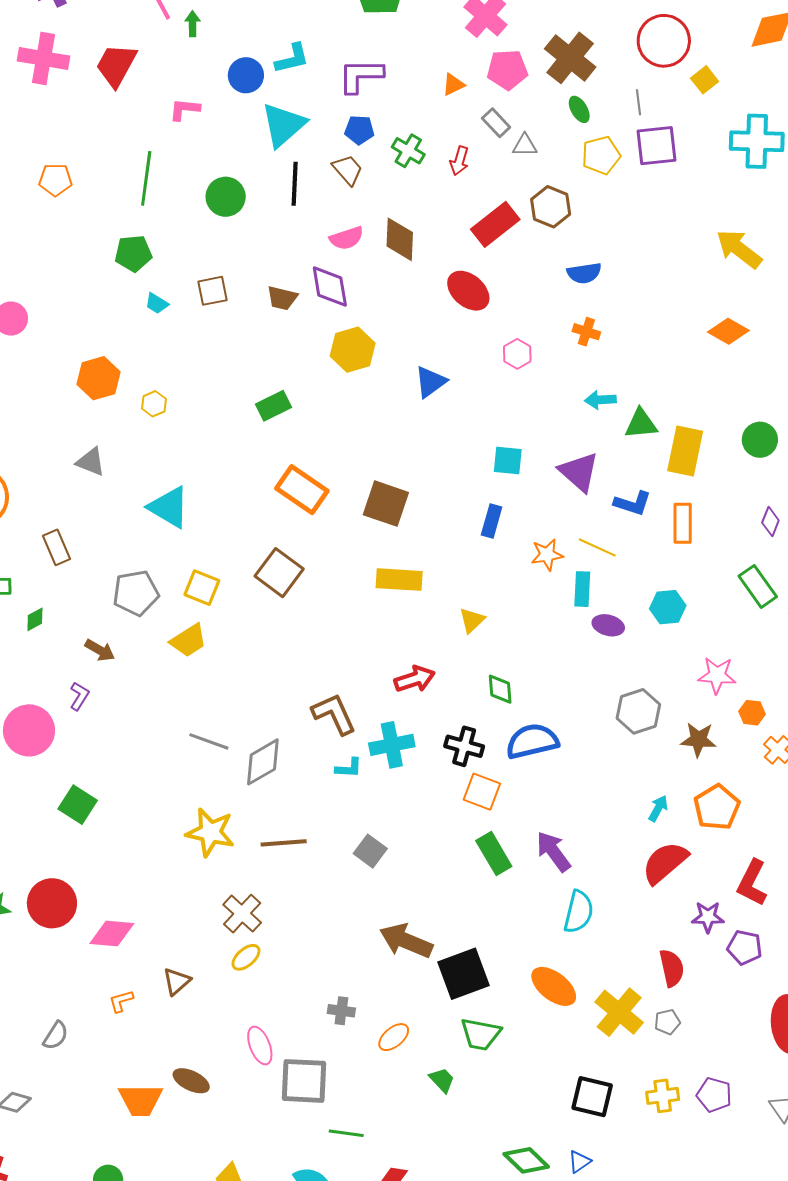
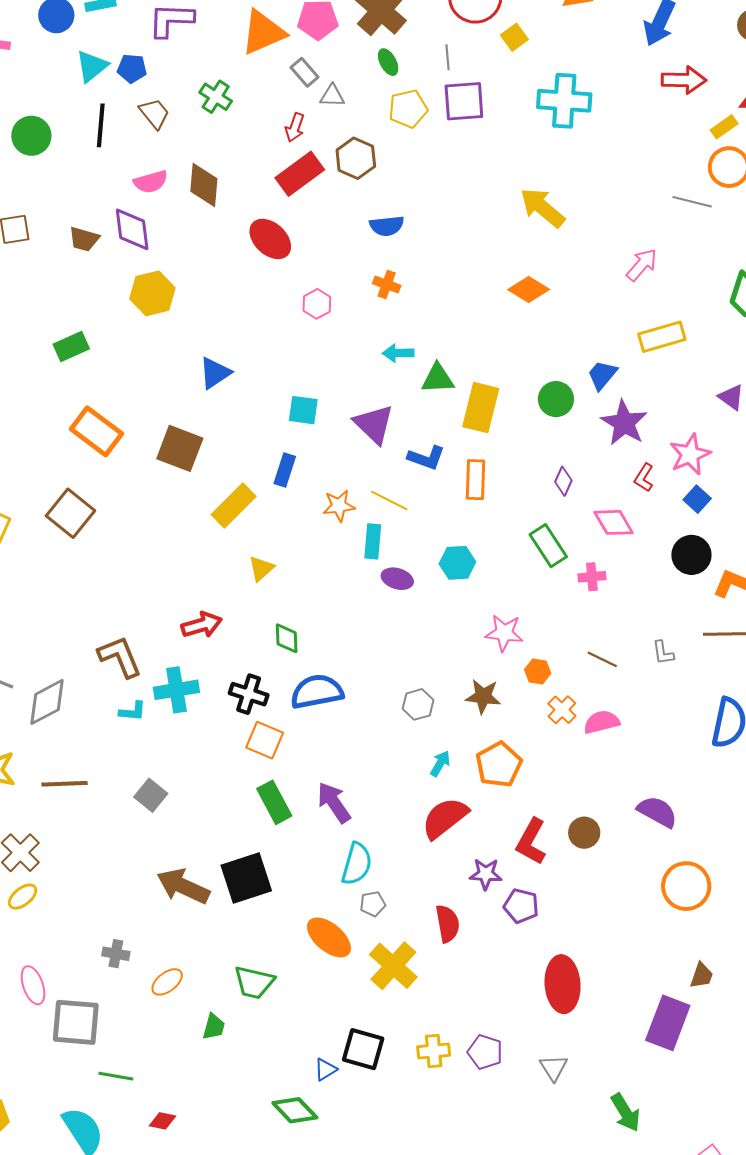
orange triangle: (453, 85) -> (263, 32), size x2.0
cyan triangle: (283, 125) -> (92, 66), size x0.7
blue pentagon: (359, 130) -> (132, 69), moved
red arrow: (459, 161) -> (295, 127), moved
blue triangle: (430, 382) -> (215, 373), moved
yellow rectangle: (399, 580) -> (234, 505), moved, turned -51
gray hexagon: (638, 711) -> (418, 704), moved, size x0.7
black square: (464, 974) -> (246, 878), moved
gray pentagon: (667, 1022) -> (373, 904), moved
green trapezoid: (442, 1080) -> (214, 1027), turned 56
blue triangle: (579, 1162) -> (325, 1069), moved

